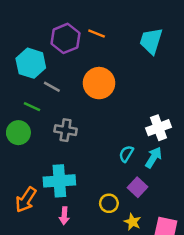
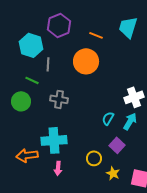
orange line: (97, 33) -> (96, 35), moved
gray line: (52, 87) -> (48, 64), turned 64
orange arrow: (26, 200) -> (27, 155), turned 50

